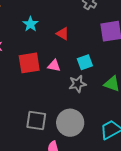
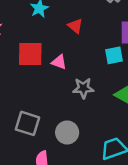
cyan square: (85, 62) -> (114, 55), moved
gray circle: (70, 123) -> (67, 132), size x0.7

